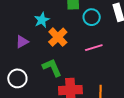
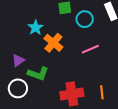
purple triangle: (22, 42) -> (18, 60), moved
green L-shape: (52, 68) -> (38, 74), moved, turned 140

